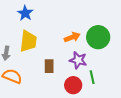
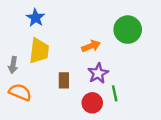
green circle: (98, 37) -> (128, 30), moved
purple star: (78, 60) -> (98, 73), turned 30

